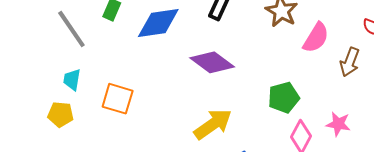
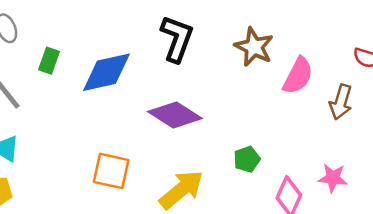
green pentagon: (284, 98) -> (247, 159), moved, size x0.7
orange square: (118, 99) -> (111, 171), moved

